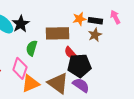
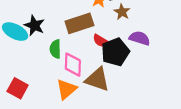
pink diamond: (20, 68) -> (73, 65), moved
purple semicircle: (81, 85) -> (140, 38), moved

